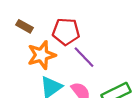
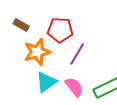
purple line: (84, 57) -> (77, 54), turned 75

